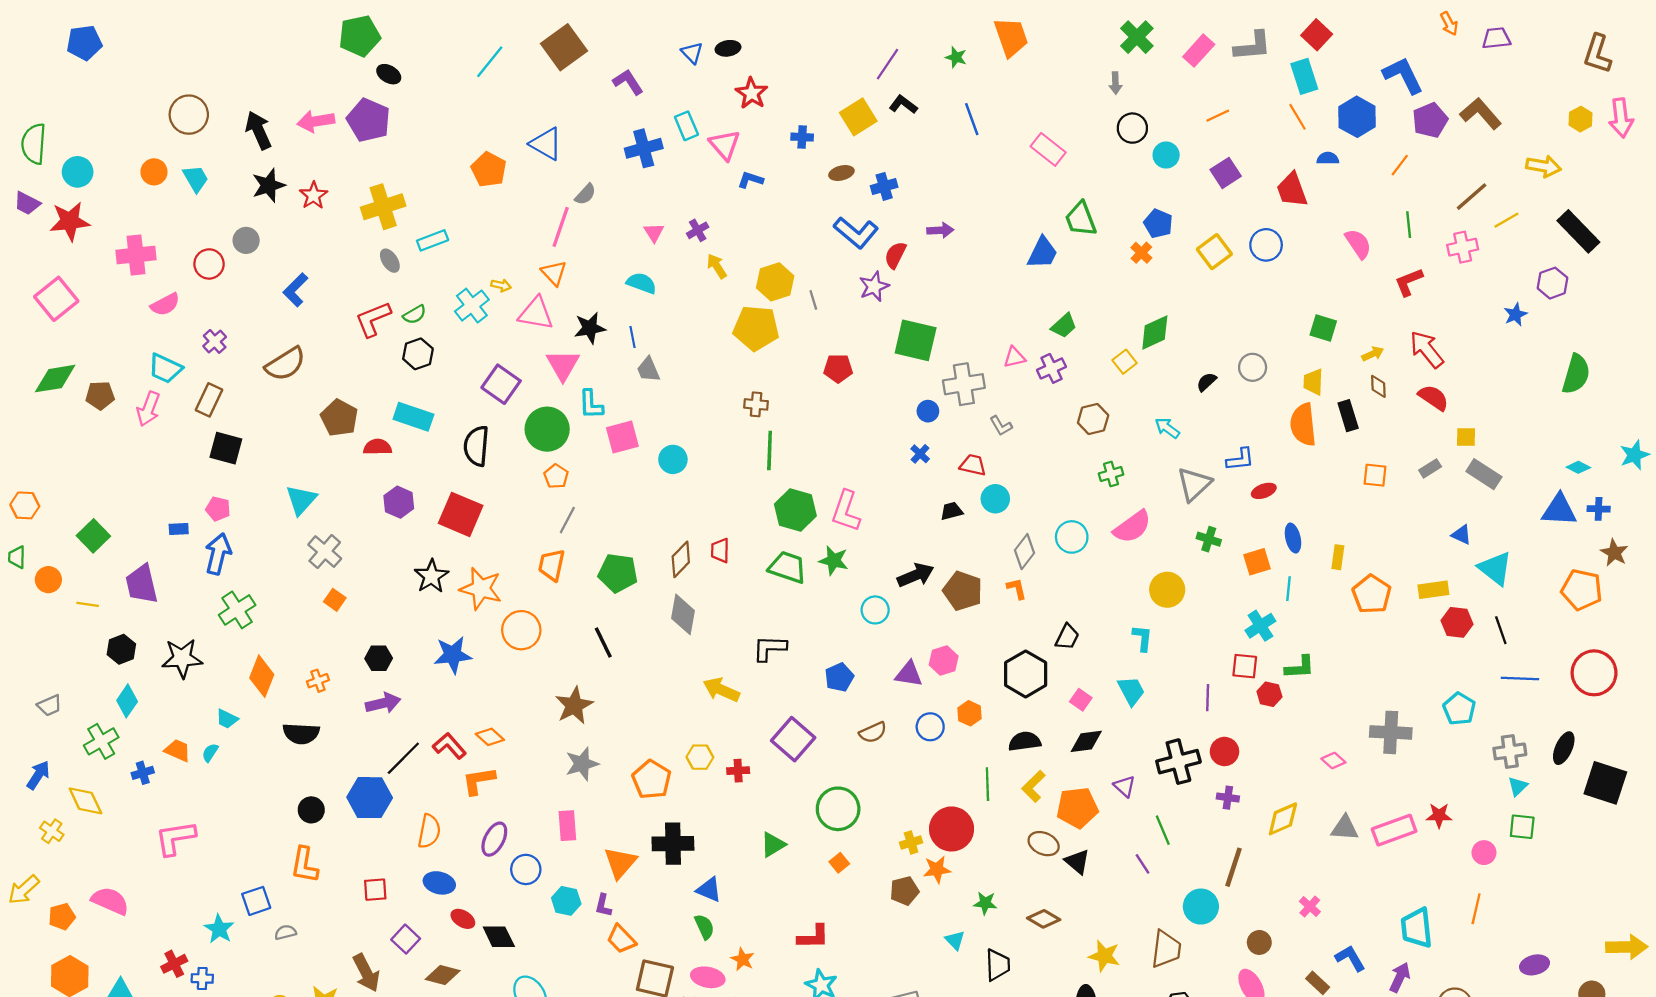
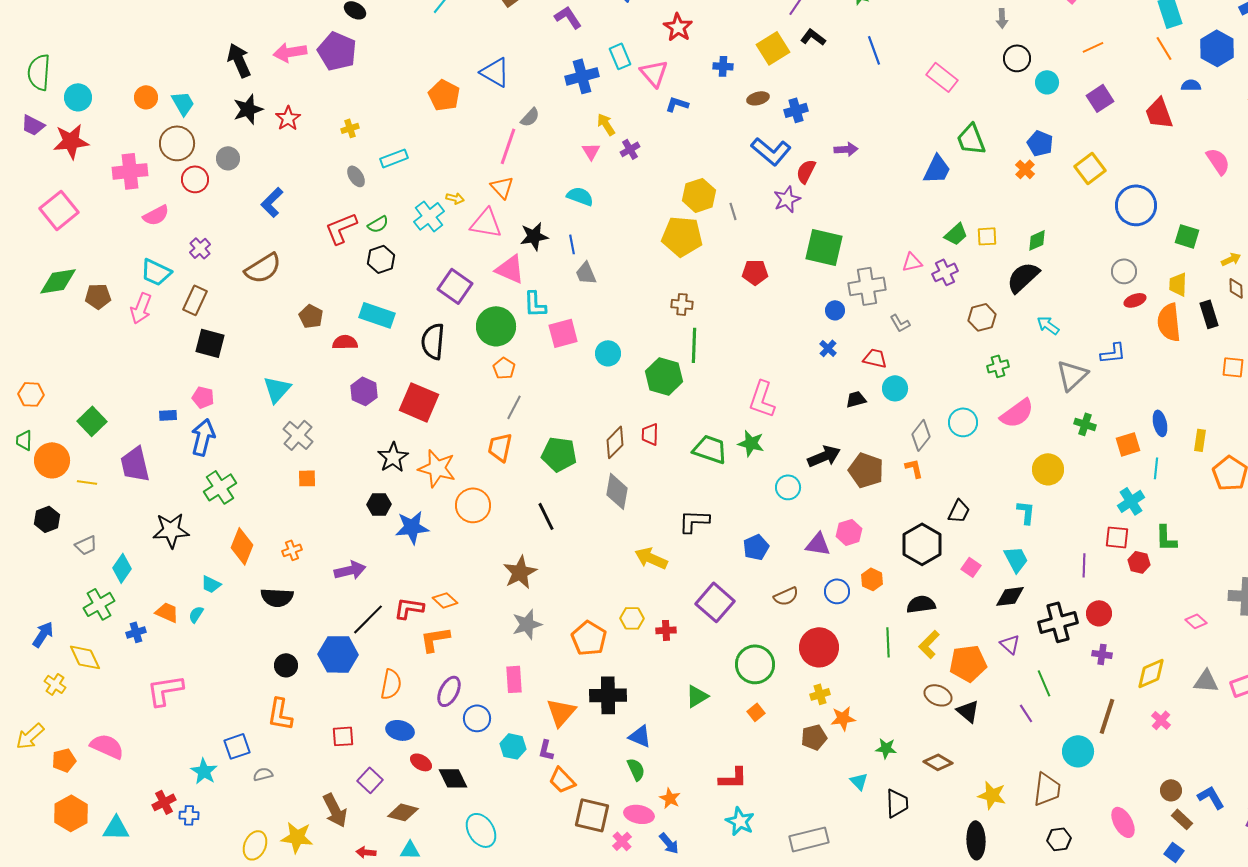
brown circle: (189, 115) -> (177, 143), moved
yellow cross: (383, 207) -> (350, 128), size x0.5
blue circle: (1266, 245) -> (1136, 205), moved, size x1.4
yellow arrow: (717, 266) -> (606, 124), moved
green diamond: (1155, 332) -> (1037, 240), size x0.7
yellow square: (1125, 362) -> (987, 236), moved, turned 35
pink triangle: (563, 365) -> (510, 269), turned -36
black semicircle: (1207, 382) -> (1023, 277), moved, size x1.8
brown pentagon: (339, 418) -> (311, 316), size x0.7
red ellipse: (1264, 491) -> (1135, 300), moved
green hexagon: (795, 510) -> (664, 376), moved
orange circle: (48, 580) -> (52, 460), size x1.5
orange square: (335, 600) -> (307, 478), turned -36
black hexagon: (121, 649) -> (47, 519), moved
black hexagon: (379, 658) -> (379, 504), moved
green L-shape: (1300, 667) -> (1166, 538), turned 92
gray trapezoid: (50, 705) -> (86, 545), moved
black diamond: (1086, 741) -> (1010, 596), moved
red L-shape: (449, 746) -> (409, 608), turned -40
red circle: (952, 829) -> (819, 647), moved
pink cross: (1310, 907) -> (1161, 720), moved
brown circle: (1259, 942) -> (1171, 790), moved

